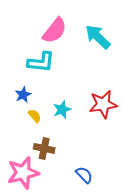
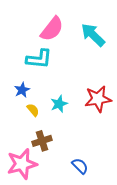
brown cross: (44, 148) -> (42, 141), turned -30

